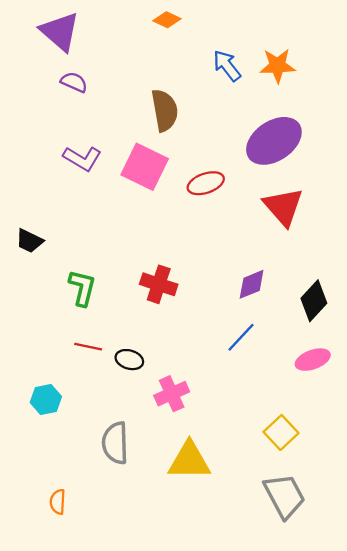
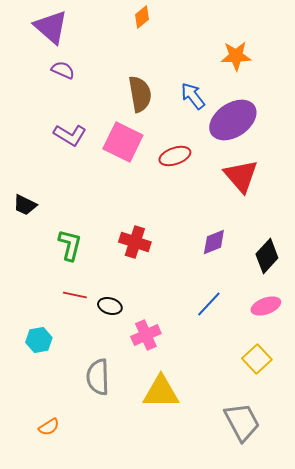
orange diamond: (167, 20) -> (142, 17), turned -65
blue arrow: (227, 66) -> (193, 96), moved
blue line: (241, 337) -> (209, 304), moved
yellow square: (281, 432) -> (257, 359), moved
orange semicircle: (58, 502) -> (49, 427), turned -125

